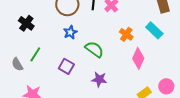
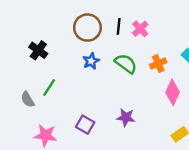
orange cross: (126, 34) -> (158, 64), turned 32
green semicircle: (94, 49) -> (126, 64), moved
purple square: (66, 66) -> (85, 125), moved

